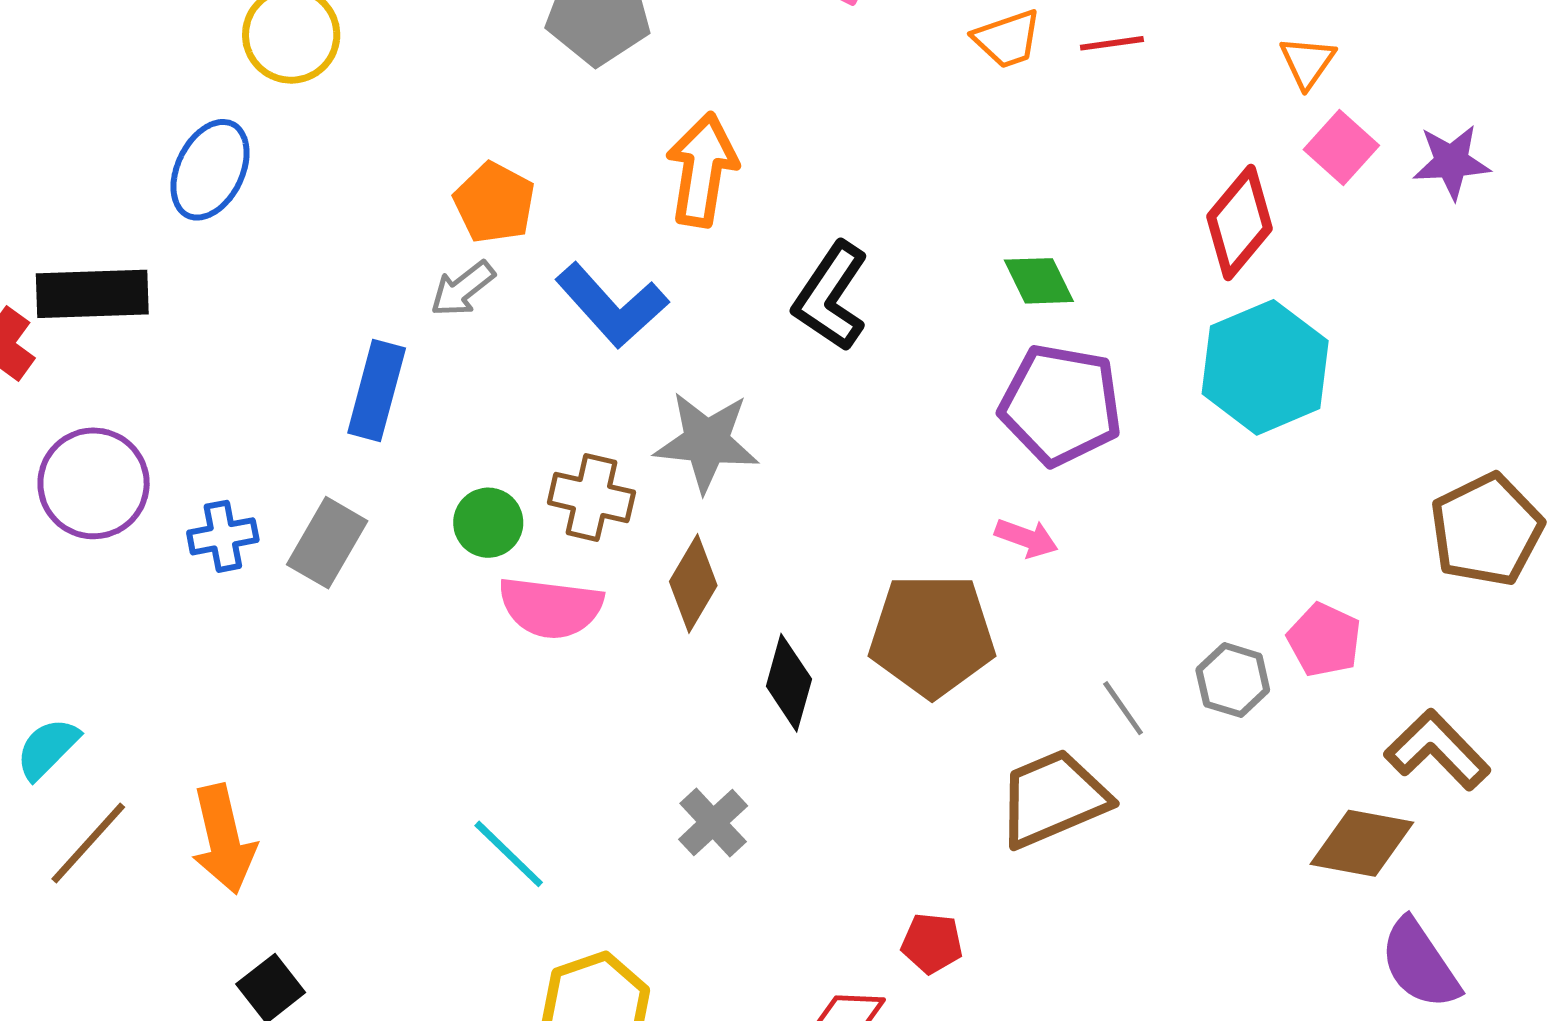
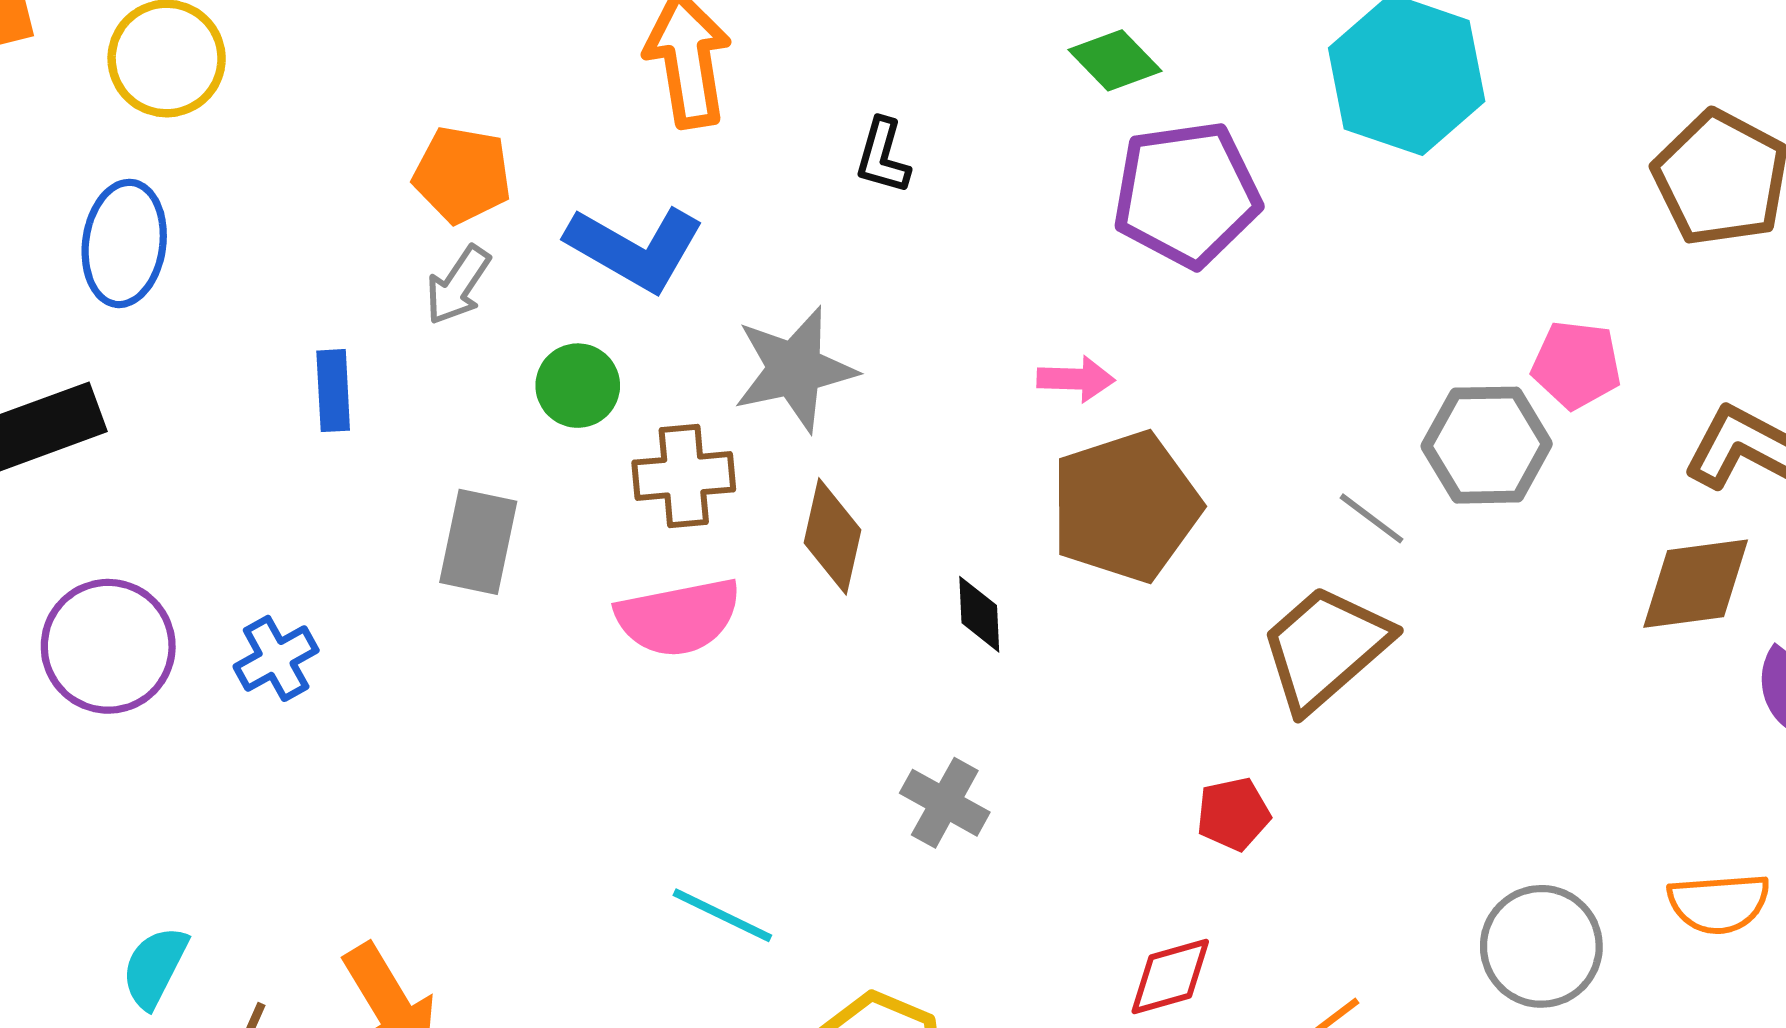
black L-shape: (831, 296) -> (883, 156), size x0.6
blue rectangle: (377, 391) -> (333, 391), moved, size x0.7
green circle: (488, 523) -> (578, 386), moved
pink arrow: (1026, 538) -> (1076, 379), moved
gray rectangle: (327, 543) -> (478, 542), moved
gray hexagon: (1233, 680) -> (1487, 445), size x1.4
black diamond: (789, 683) -> (979, 614), size x0.7
red pentagon: (932, 943) -> (1233, 814), moved

